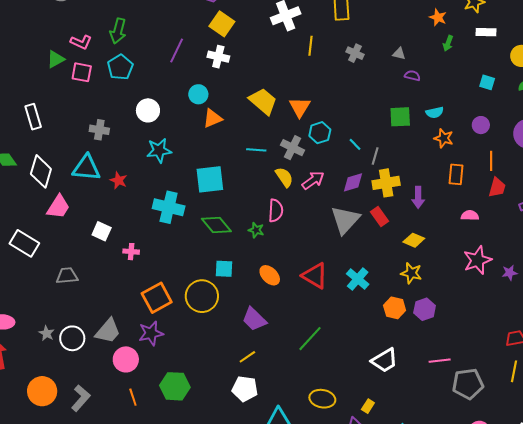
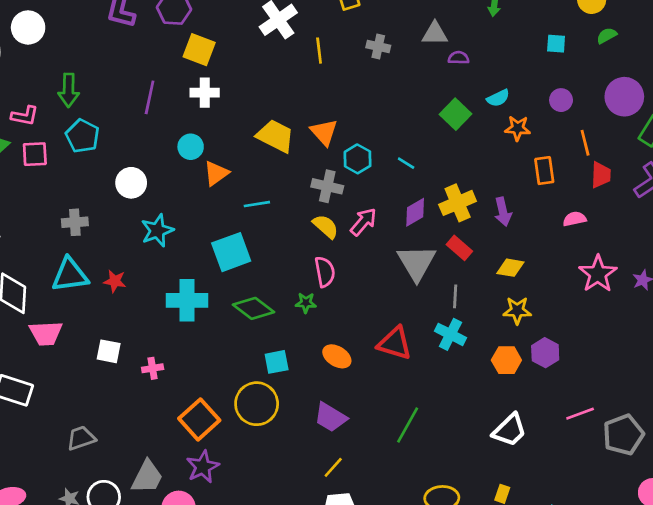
gray triangle: (399, 54) -> (435, 34), size x1.5
green square: (400, 117) -> (455, 114), turned -30
cyan line: (256, 150) -> (257, 204), moved
gray line: (375, 156) -> (455, 296), moved
pink trapezoid: (58, 207) -> (46, 333), turned 68
gray trapezoid: (67, 276) -> (81, 438), moved

